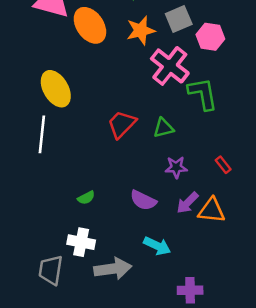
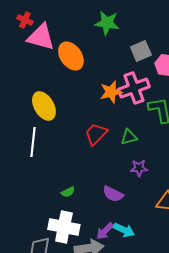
orange star: (141, 30) -> (111, 92), moved
pink cross: (170, 66) -> (134, 88), turned 32
purple arrow: (188, 203) -> (105, 231), moved
white cross: (81, 242) -> (64, 227), size x1.4

